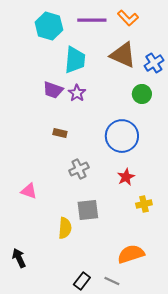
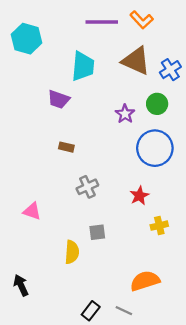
cyan hexagon: (49, 26) -> (27, 39), moved
purple star: (77, 93) -> (125, 114), moved
blue circle: (122, 136) -> (155, 148), moved
gray square: (88, 210) -> (97, 232), size x0.7

